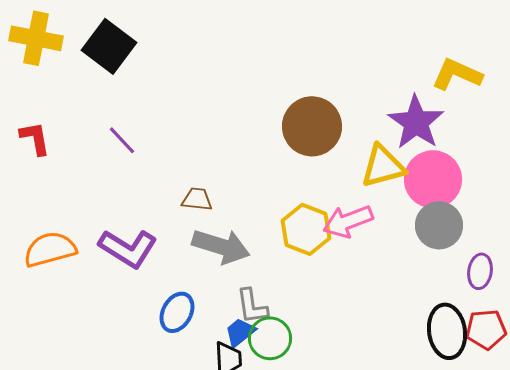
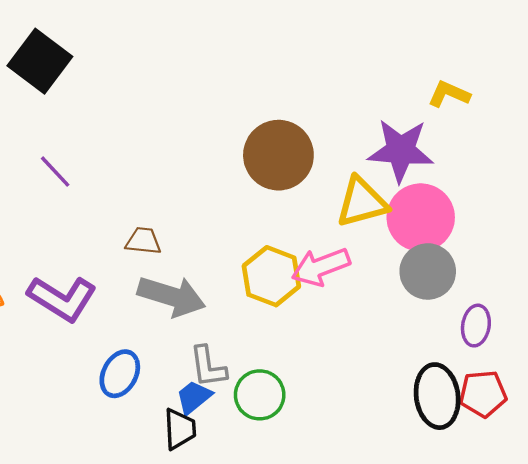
yellow L-shape: (457, 74) -> (449, 94), size x0.7
purple star: (416, 122) -> (401, 150), turned -30
green circle: (270, 338) -> (260, 395), moved

